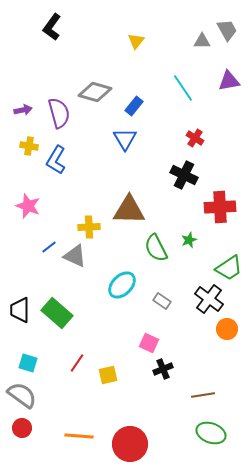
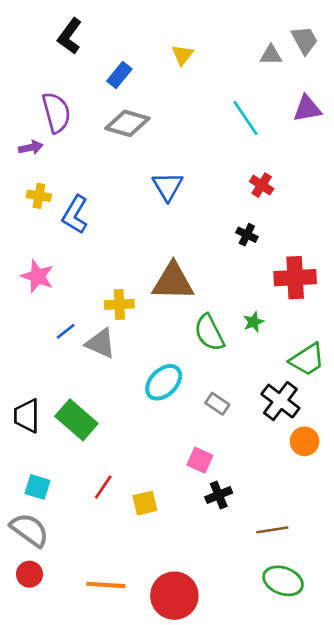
blue rectangle: (134, 106) -> (119, 75), moved
purple semicircle: (59, 113) -> (56, 113), moved
black cross: (184, 175) -> (247, 235), size x0.6

